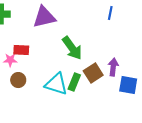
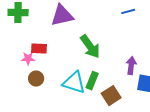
blue line: (110, 13) -> (128, 11), turned 64
brown square: (93, 73) -> (111, 96), moved

